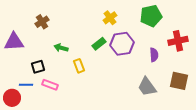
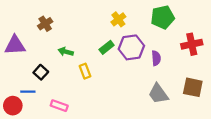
purple semicircle: (154, 55) -> (156, 58), moved
black square: (38, 67) -> (41, 72), turned -32
pink rectangle: (50, 85) -> (59, 106), moved

